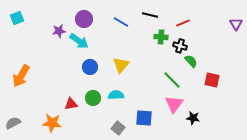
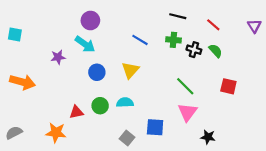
black line: (150, 15) -> (178, 16), moved
cyan square: (17, 18) -> (15, 35), moved, turned 32
blue line: (121, 22) -> (140, 40), moved
red line: (183, 23) -> (213, 25), moved, turned 64
purple star: (59, 31) -> (58, 57), moved
green semicircle: (191, 61) -> (215, 51), moved
orange arrow: (21, 76) -> (22, 82), turned -105
black star: (193, 118) -> (208, 137), moved

